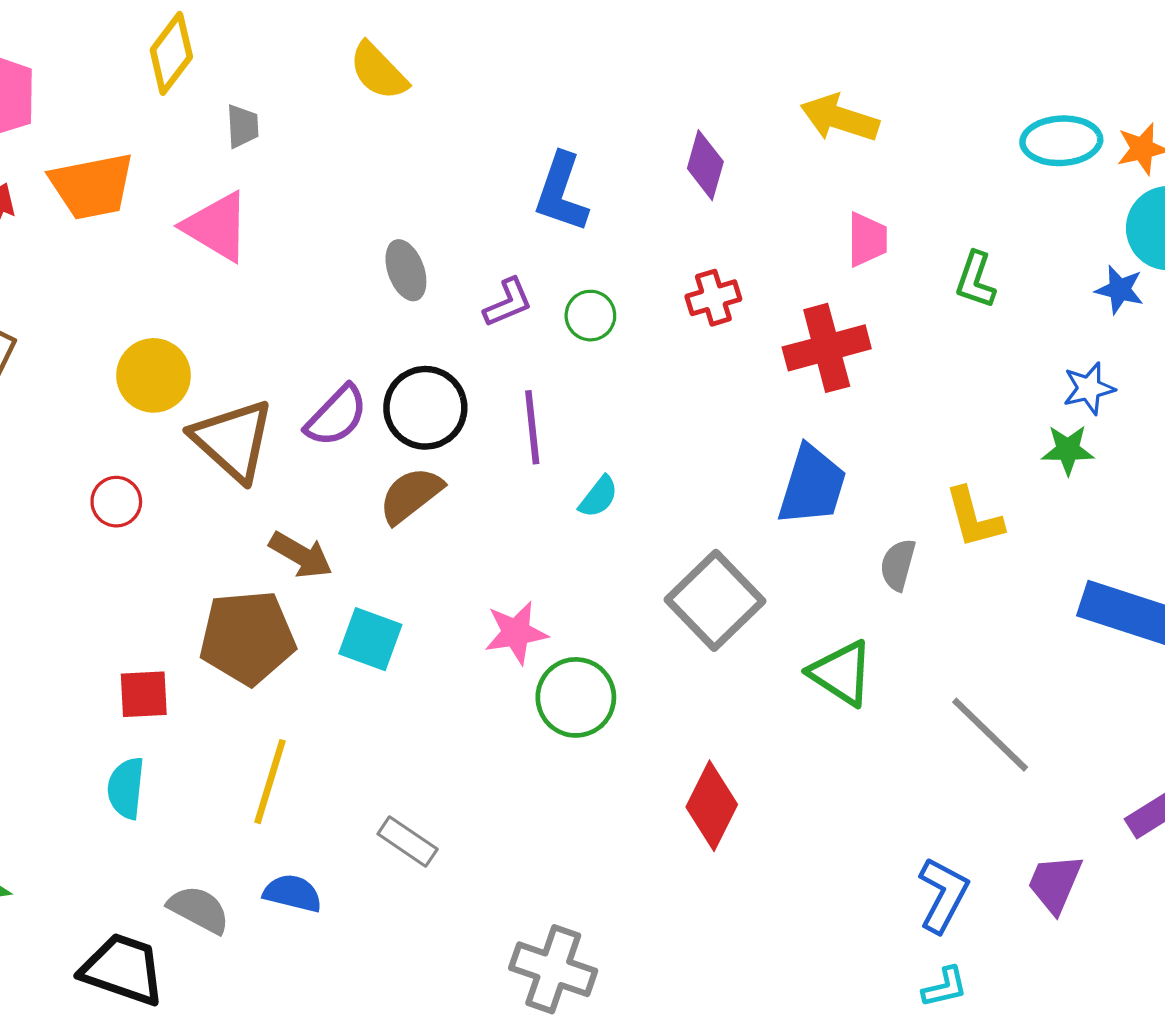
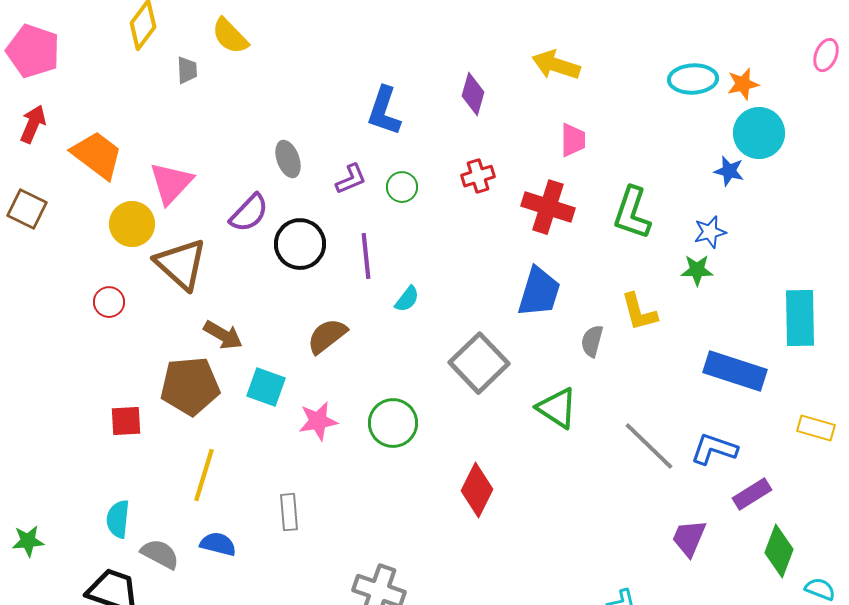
yellow semicircle: (378, 71) -> (230, 36), moved
orange trapezoid: (92, 186) -> (97, 155), moved, turned -132
pink triangle: (217, 227) -> (171, 183), moved, turned 42
green L-shape: (976, 280) -> (632, 213), moved, size x1.5
red cross: (827, 348) -> (548, 207), turned 33
purple semicircle: (336, 416) -> (249, 213), moved
brown semicircle: (411, 495) -> (327, 336), moved
pink star: (516, 633) -> (318, 421), moved
cyan semicircle: (126, 788) -> (118, 519), moved
gray rectangle: (408, 841) -> (289, 512), turned 51
blue L-shape: (943, 895) -> (714, 449), moved, turned -99

